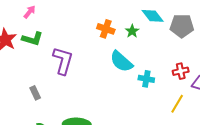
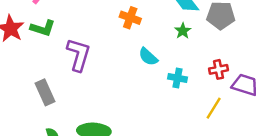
green star: (132, 31) -> (183, 31), moved
cyan semicircle: (121, 61) -> (148, 57), size x0.7
gray rectangle: (35, 93) -> (45, 92), size x1.5

